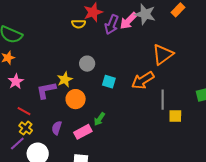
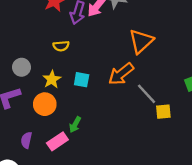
yellow semicircle: (79, 24) -> (61, 46), moved
gray circle: (87, 64) -> (22, 67), moved
yellow star: (65, 79) -> (52, 79), moved
gray line: (163, 100) -> (146, 94), turned -36

